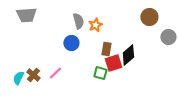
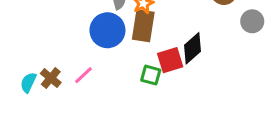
blue circle: (71, 43) -> (107, 30), size x1.5
brown rectangle: (106, 49) -> (143, 26), moved, size x1.5

